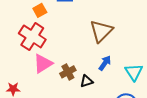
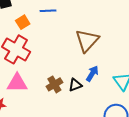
pink triangle: (43, 64) -> (17, 83), moved, turned 35
black triangle: (87, 81) -> (75, 85), moved

